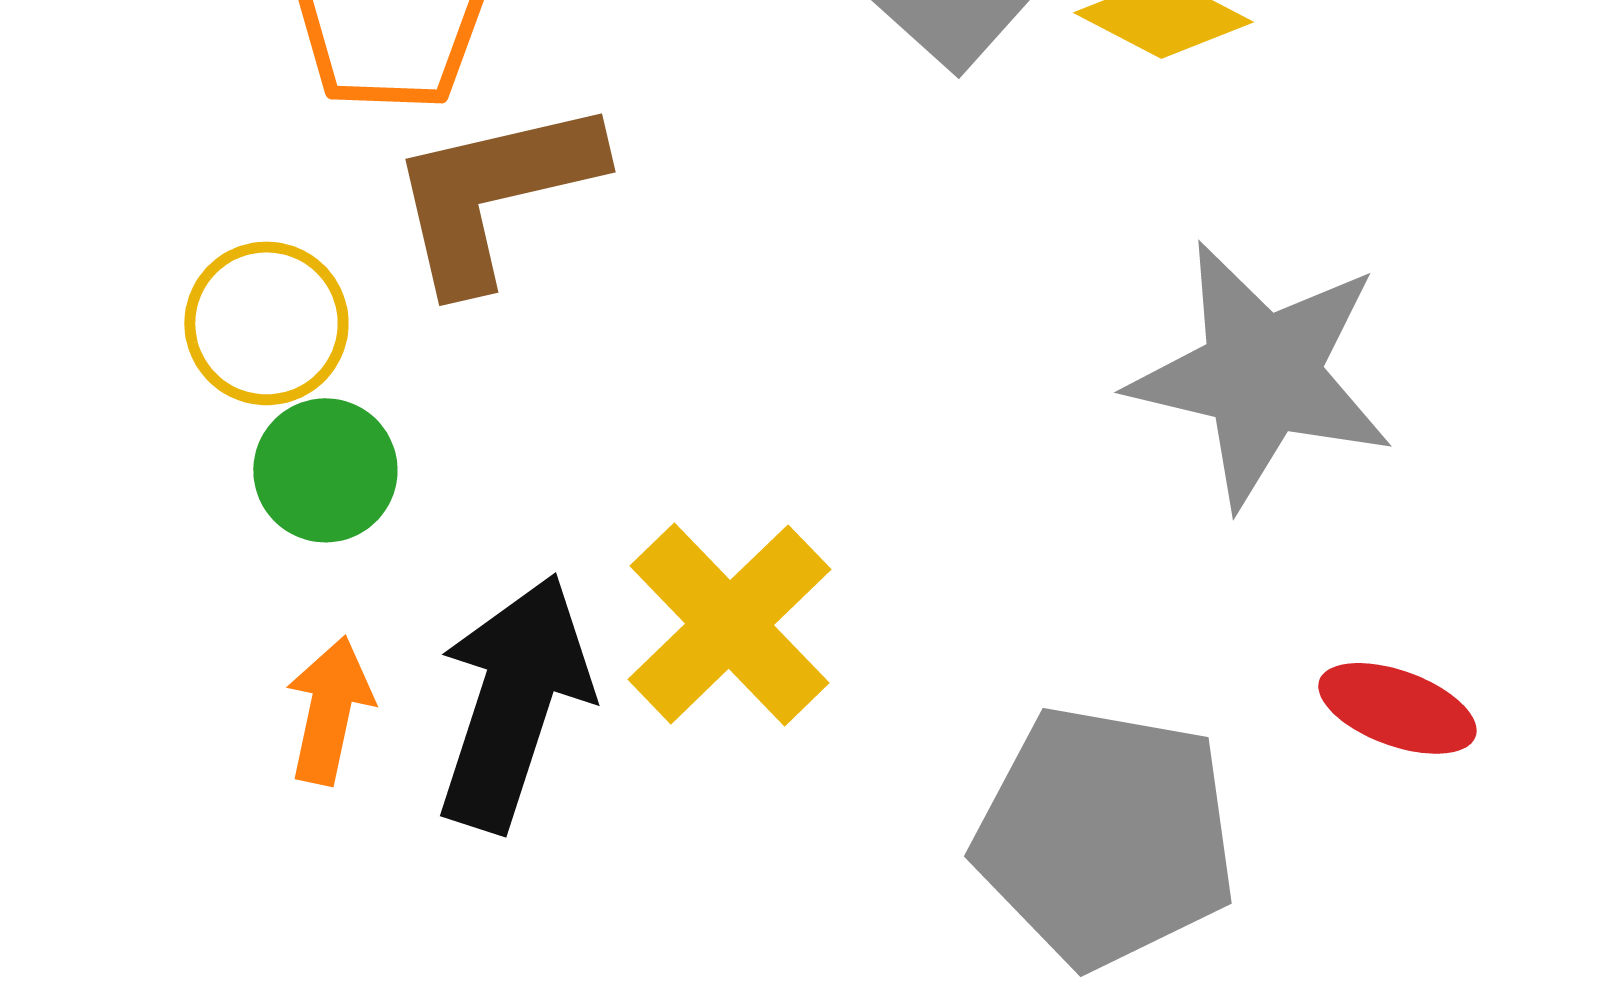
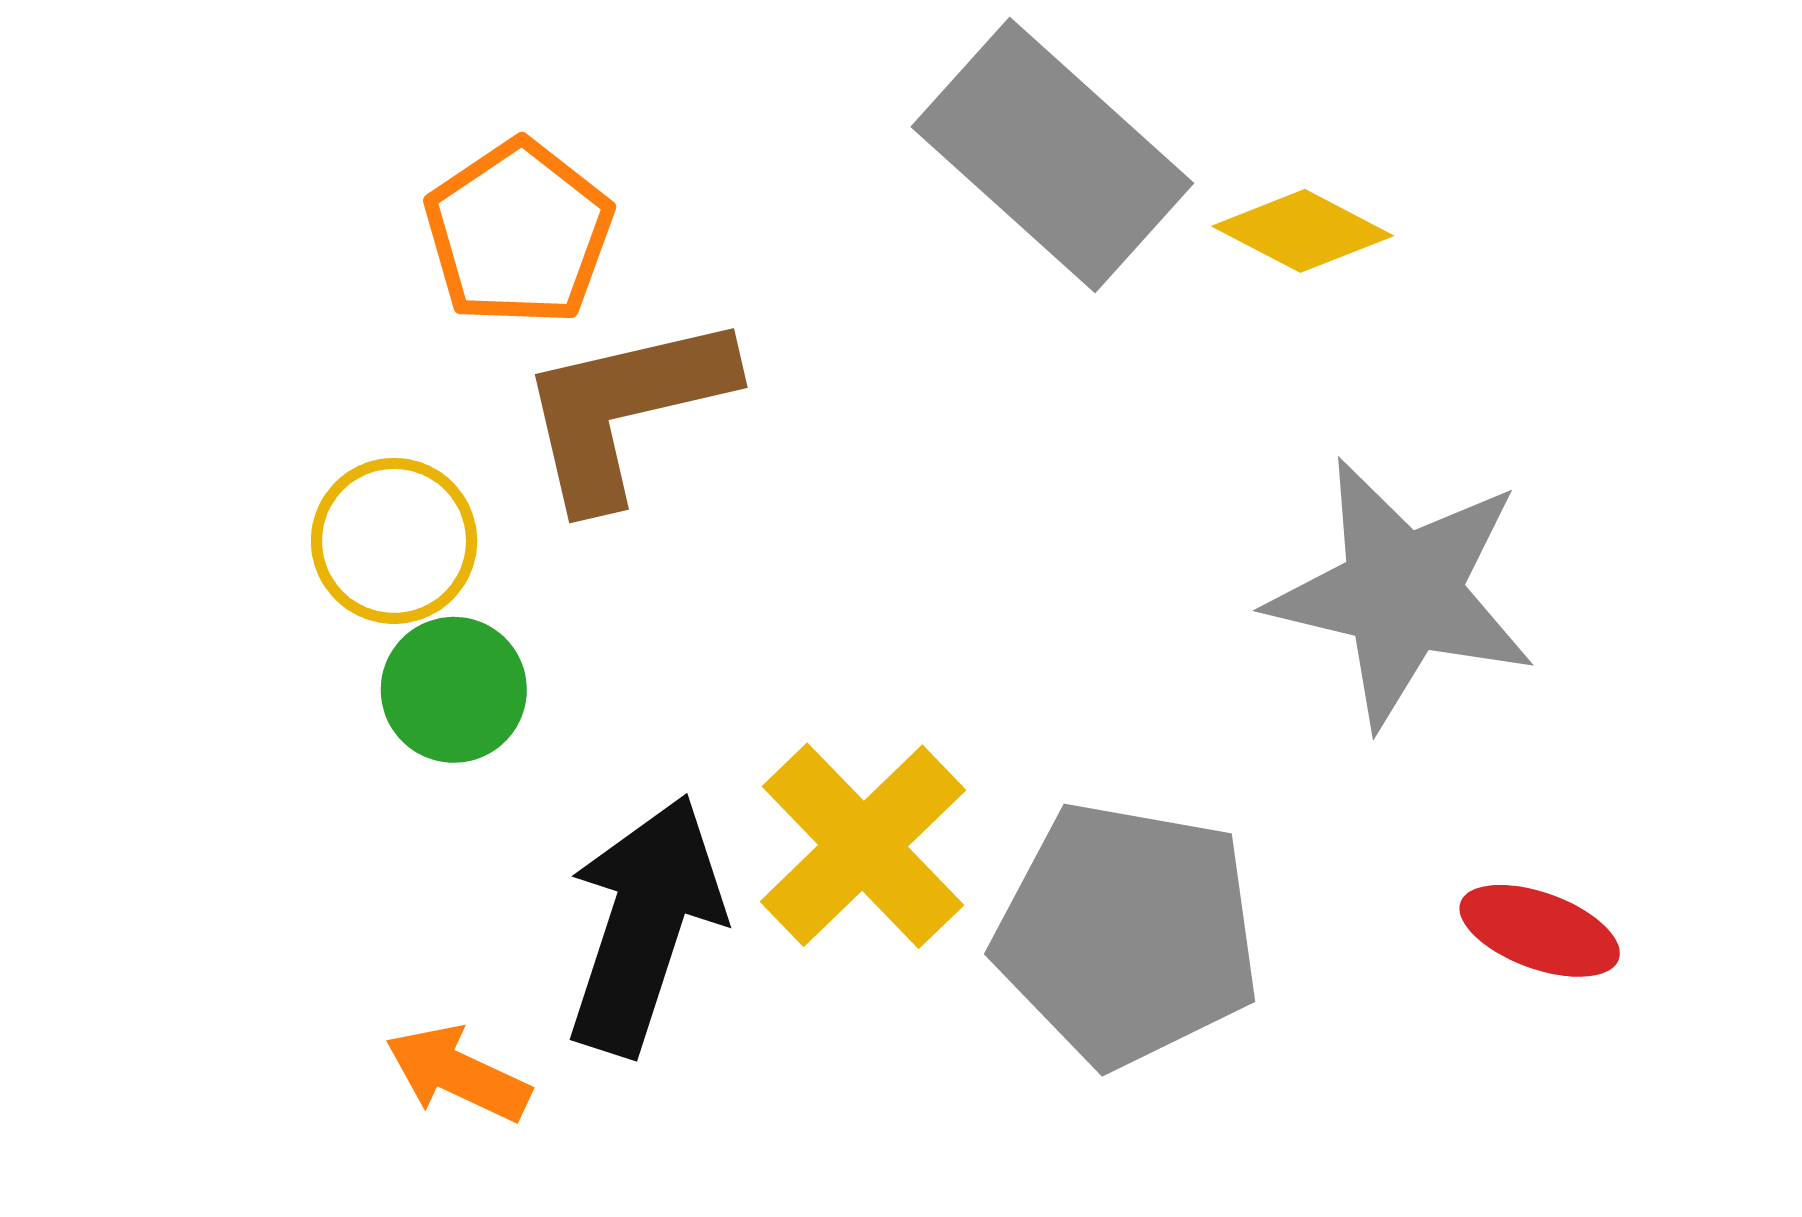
orange arrow: (329, 710) -> (458, 1074), moved, turned -77
gray pentagon: (1105, 836) -> (1127, 934), moved

